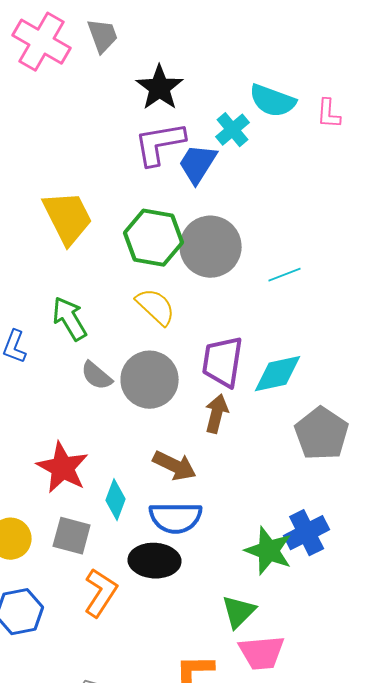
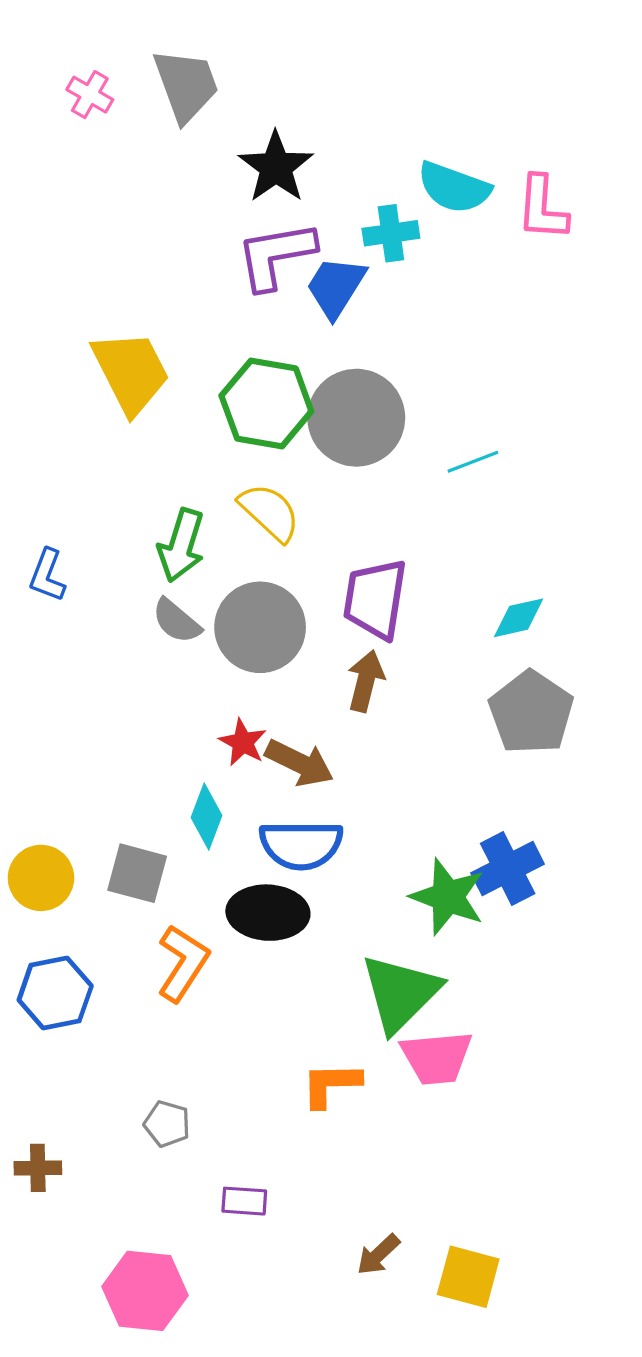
gray trapezoid: (103, 36) -> (186, 85), size x1.4
pink cross: (42, 42) -> (90, 95), size x0.5
pink L-shape: (329, 114) -> (542, 208), size x1.4
cyan cross: (233, 130) -> (391, 233), turned 32
green arrow: (70, 319) -> (181, 545), moved, turned -132
cyan diamond: (278, 374) -> (519, 618), moved, size x0.7
red star: (63, 468) -> (243, 742), moved, size x0.6
green triangle: (239, 612) -> (400, 993), size x1.5

